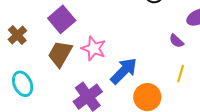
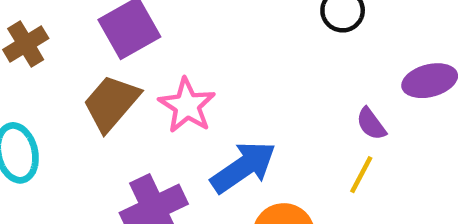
yellow line: (181, 74) -> (361, 175), moved

